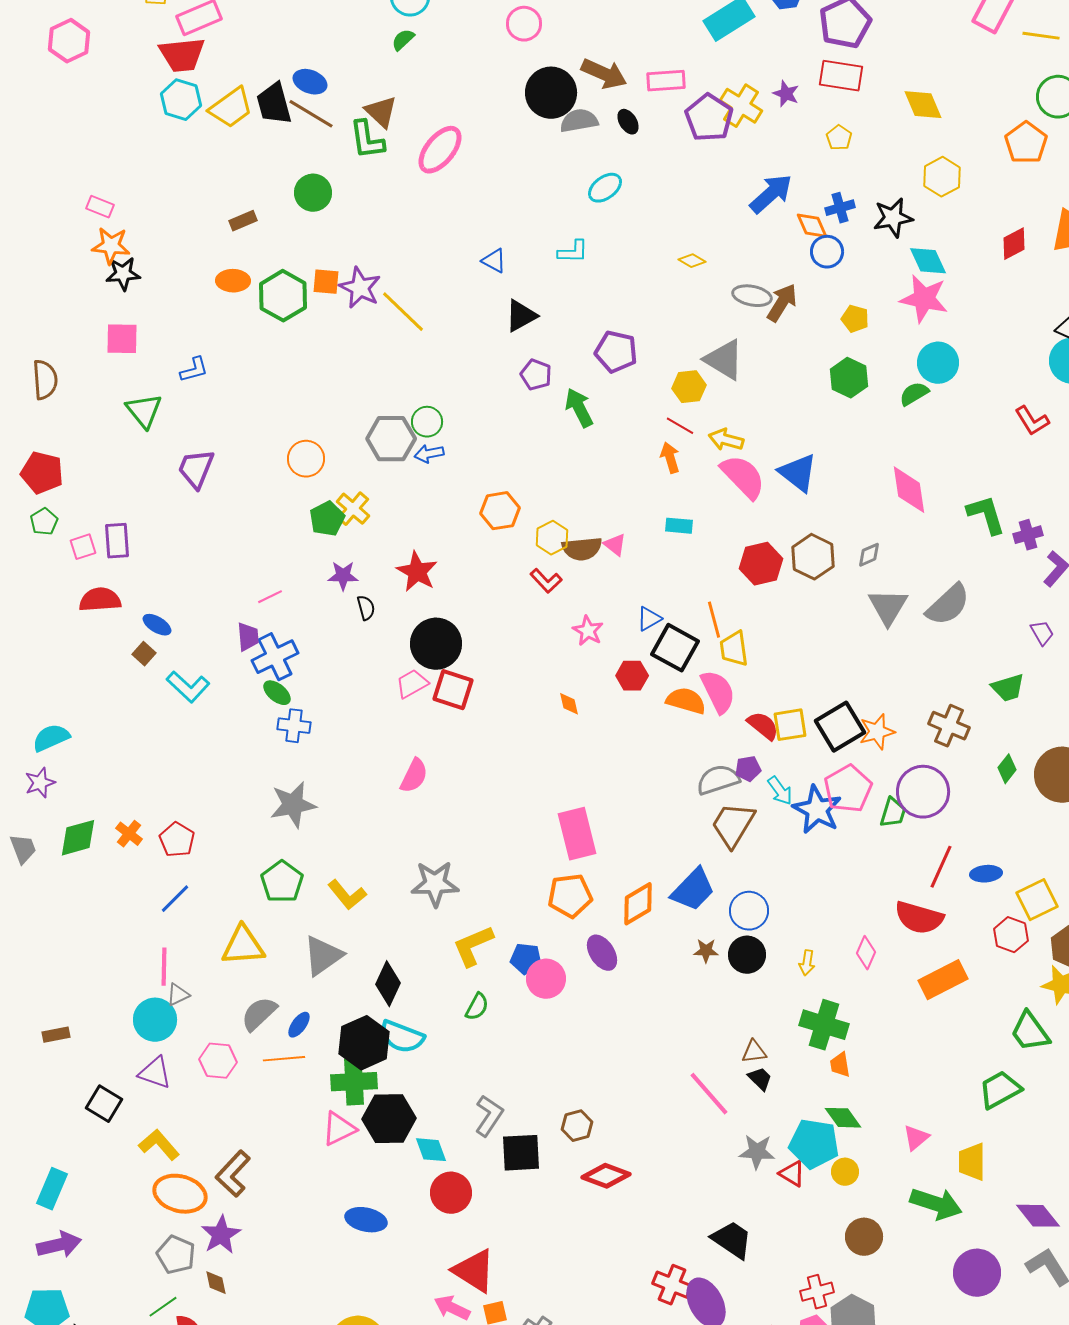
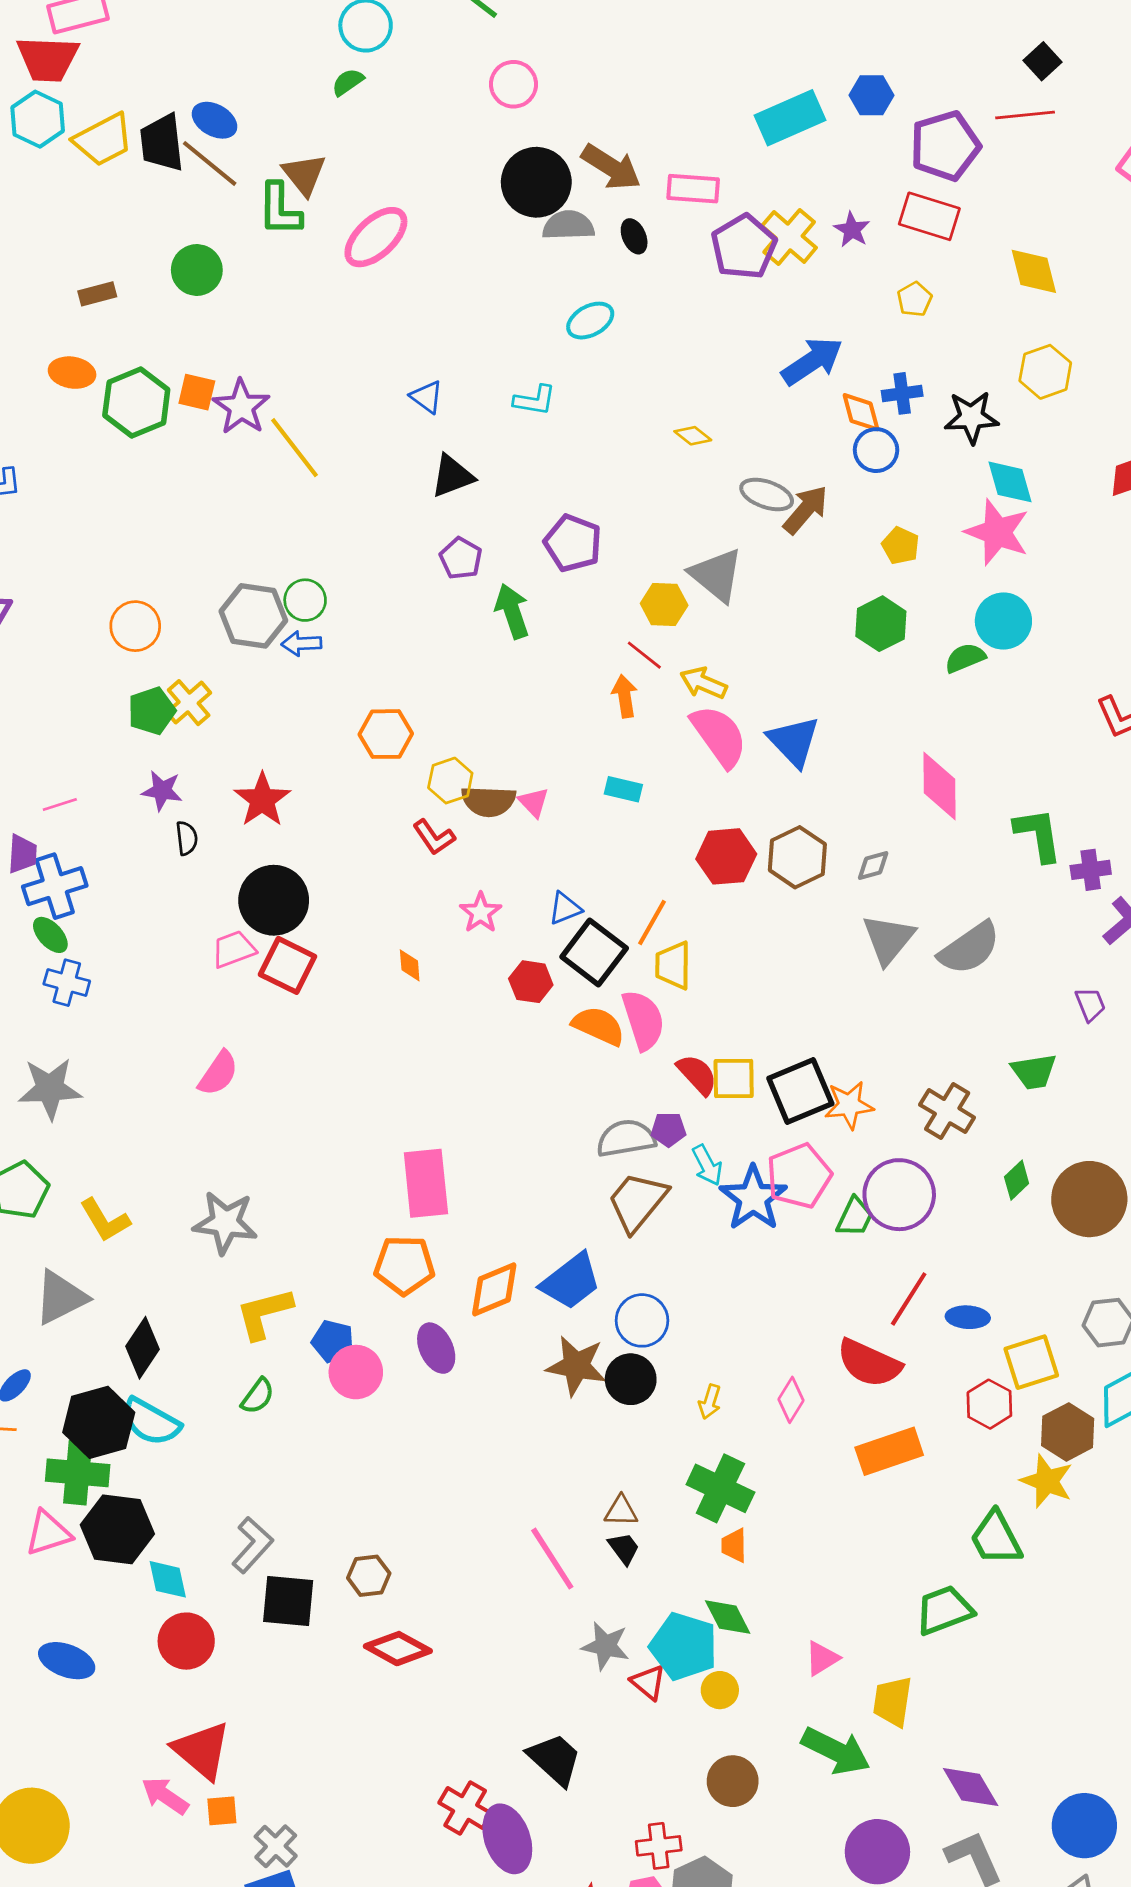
orange line: (714, 620) -> (652, 922), turned 36
orange diamond: (569, 704) -> (410, 965), moved
brown star: (706, 951) -> (576, 1366), size x1.8

